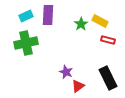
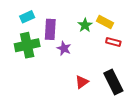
purple rectangle: (48, 15) -> (50, 29), moved
purple star: (66, 72) -> (64, 48), moved
red triangle: (78, 86) -> (82, 82), moved

